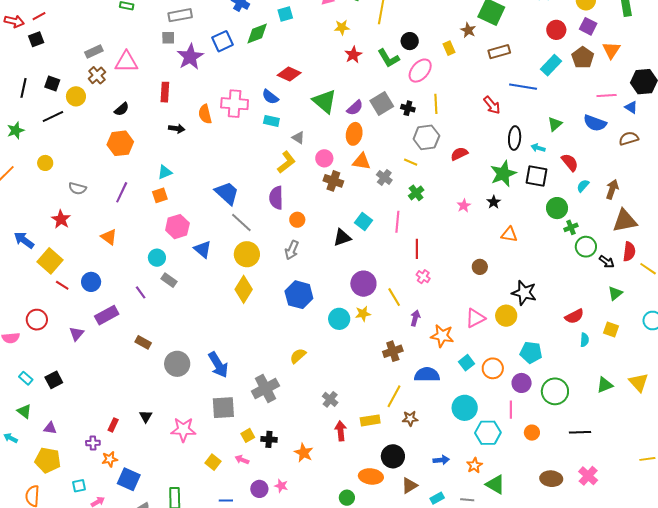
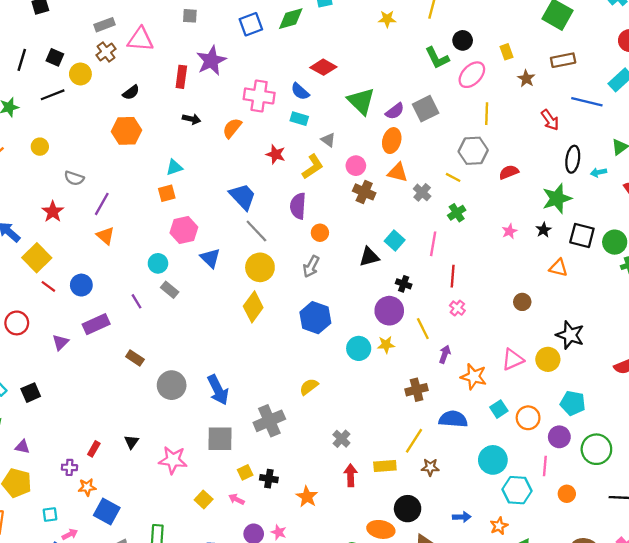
brown star: (468, 30) -> (526, 78), moved
red star: (353, 55) -> (276, 154), moved, turned -30
purple star: (190, 57) -> (211, 61), moved
black cross: (408, 108) -> (404, 284), moved
orange semicircle: (205, 114) -> (232, 128), moved, turned 48
cyan arrow: (538, 148) -> (598, 172), turned -32
black square: (536, 176) -> (582, 235), moved
purple line: (122, 192) -> (102, 204), moved

